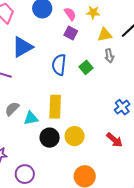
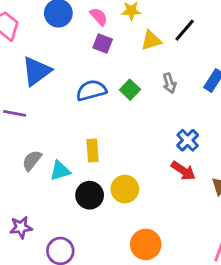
gray arrow: (109, 56) -> (169, 83), moved
blue semicircle: (59, 65) -> (91, 90), turned 75
yellow rectangle: (55, 107) -> (93, 150), size x0.7
red arrow: (114, 140) -> (183, 171), moved

